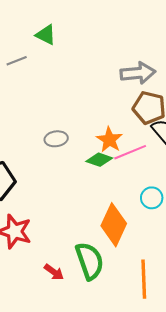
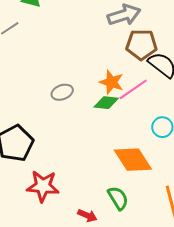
orange diamond: (114, 225) -> (133, 160), turned -45
green semicircle: (90, 261) -> (118, 198), size x0.7

